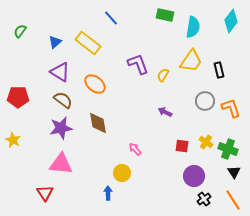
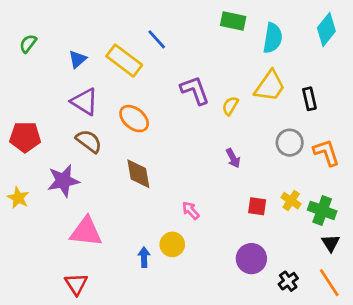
blue line: (111, 18) -> (157, 39), moved
purple arrow: (165, 112) -> (233, 158), turned -144
purple star: (61, 128) -> (63, 181), moved
purple circle: (194, 176) -> (251, 259), moved
red triangle: (45, 193) -> (76, 284), moved
blue arrow: (108, 193) -> (144, 257), moved

